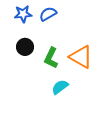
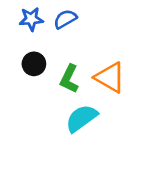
cyan semicircle: (60, 87) -> (81, 118), size x1.4

